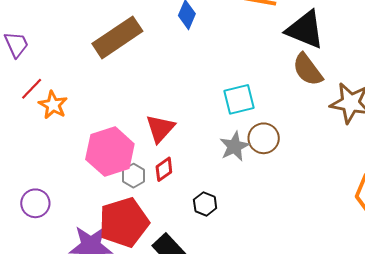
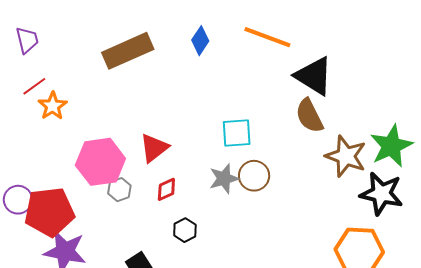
red diamond: (164, 169) -> (166, 189), moved
red pentagon: (124, 222) -> (50, 212), moved

